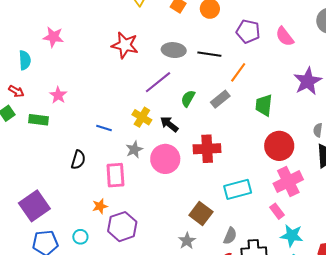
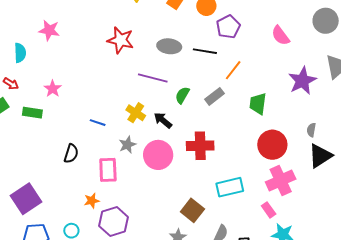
purple pentagon: (248, 31) -> (228, 27), moved, turned 30
purple line: (158, 82) -> (153, 78), turned 52

